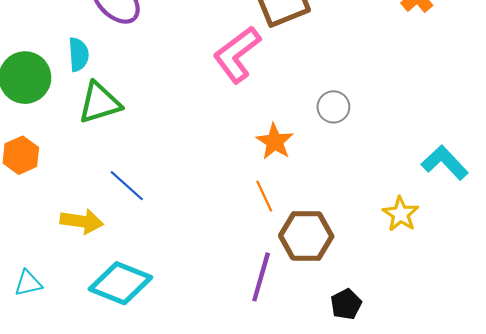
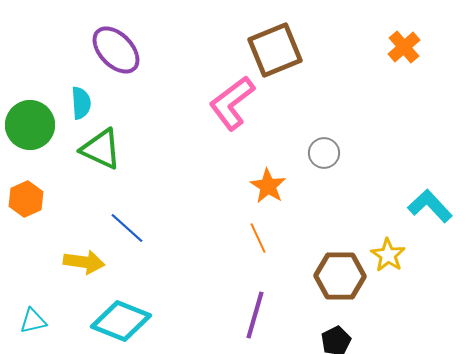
green triangle: (99, 103) -> (101, 149), turned 42
brown hexagon: (306, 236) -> (340, 276), moved

